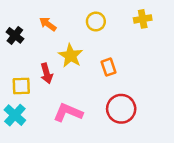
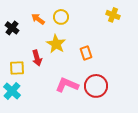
yellow cross: (143, 19) -> (113, 15), turned 32
yellow circle: (96, 21) -> (61, 17), moved
pink L-shape: (68, 113) -> (67, 85), moved

